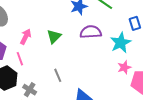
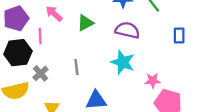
pink arrow: (26, 37) -> (54, 14), turned -91
cyan star: (121, 43) -> (123, 62), moved, turned 30

